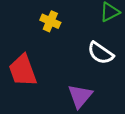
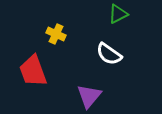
yellow cross: (50, 21) -> (56, 34), moved

